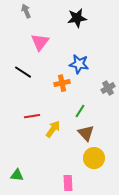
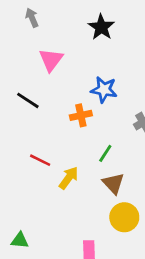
black star: (77, 18) -> (101, 27), turned -30
red line: (32, 116) -> (40, 160), turned 35

